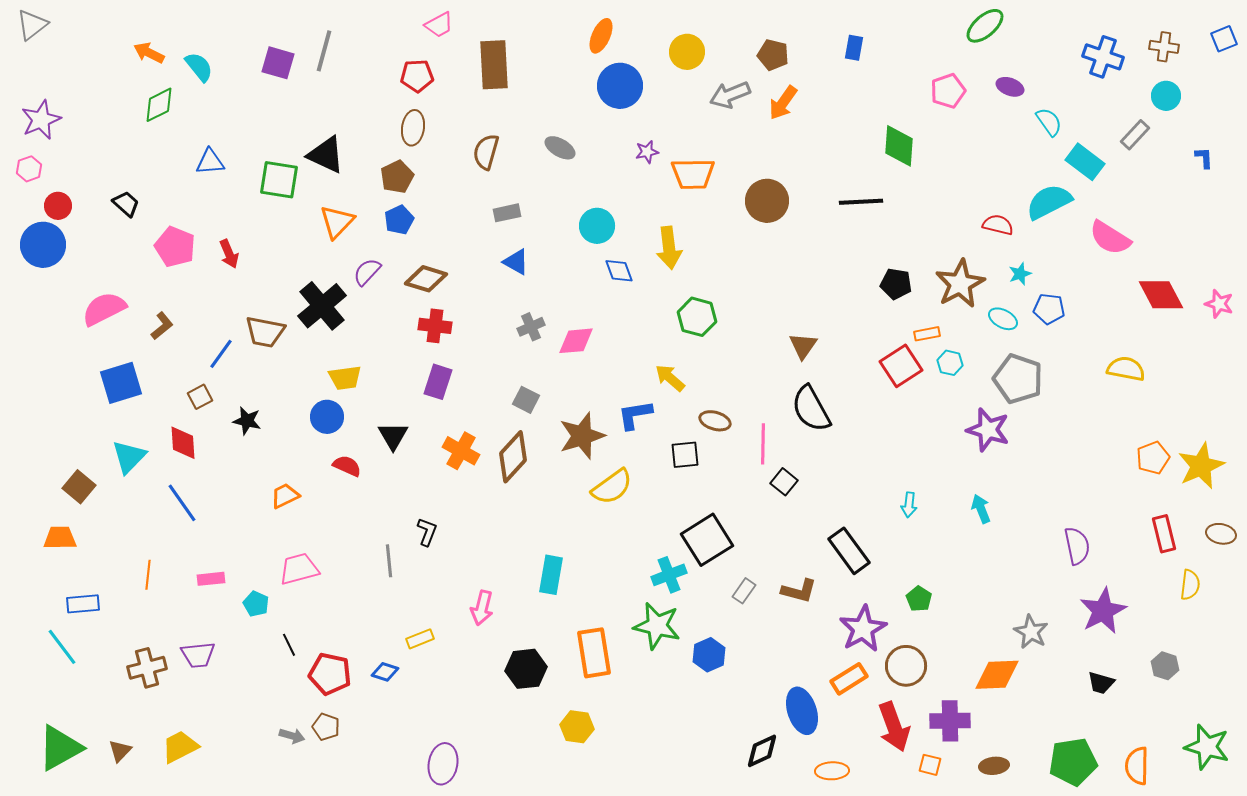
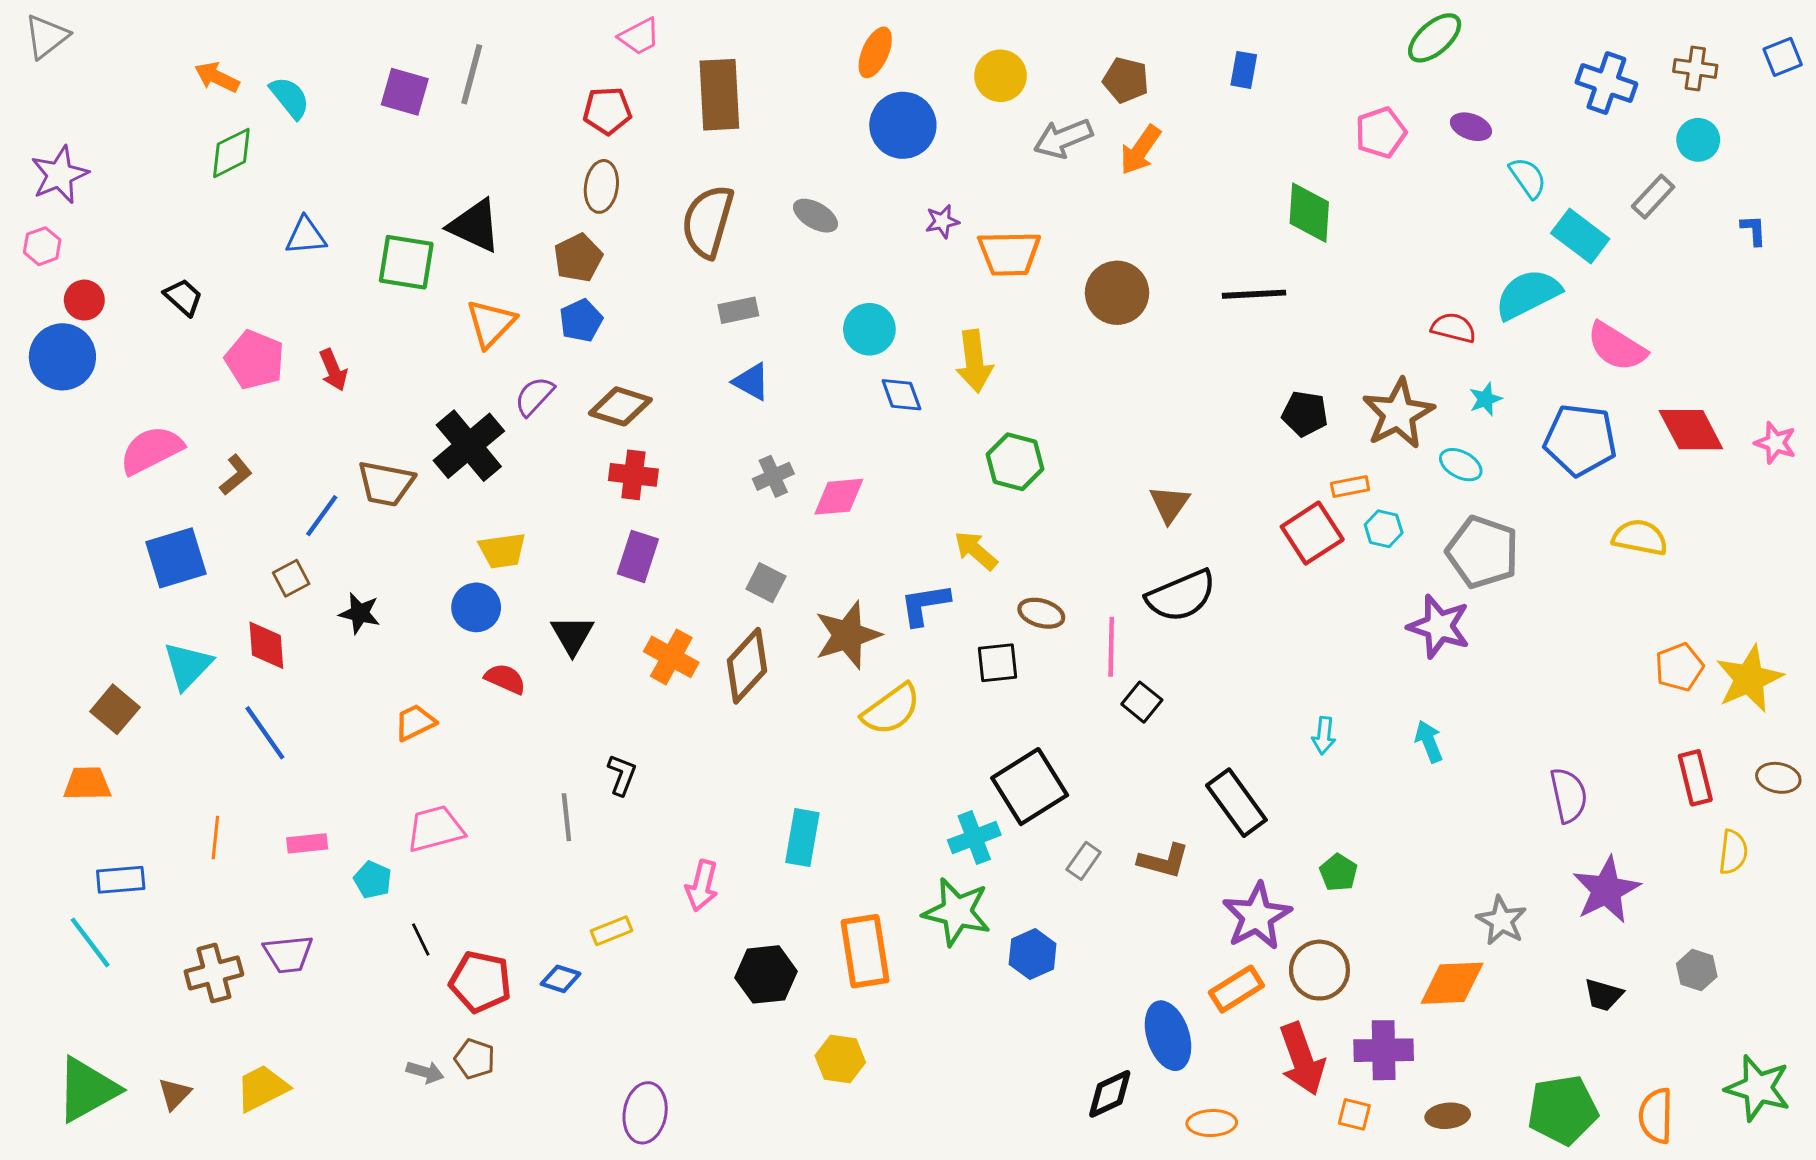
brown semicircle: (486, 152) -> (708, 221), size x1.4
blue pentagon: (1049, 309) -> (1580, 440), moved, size x1.6
black semicircle: (811, 409) -> (1181, 596), turned -84

